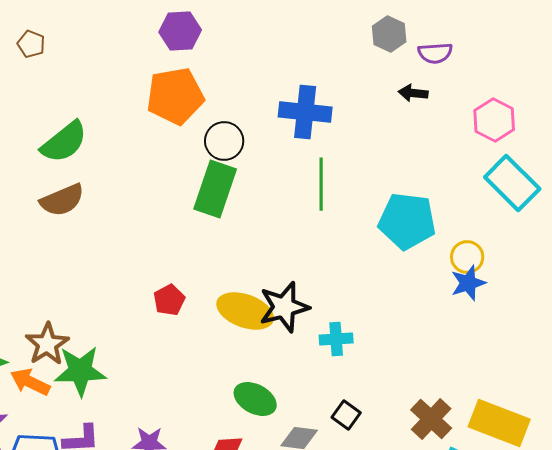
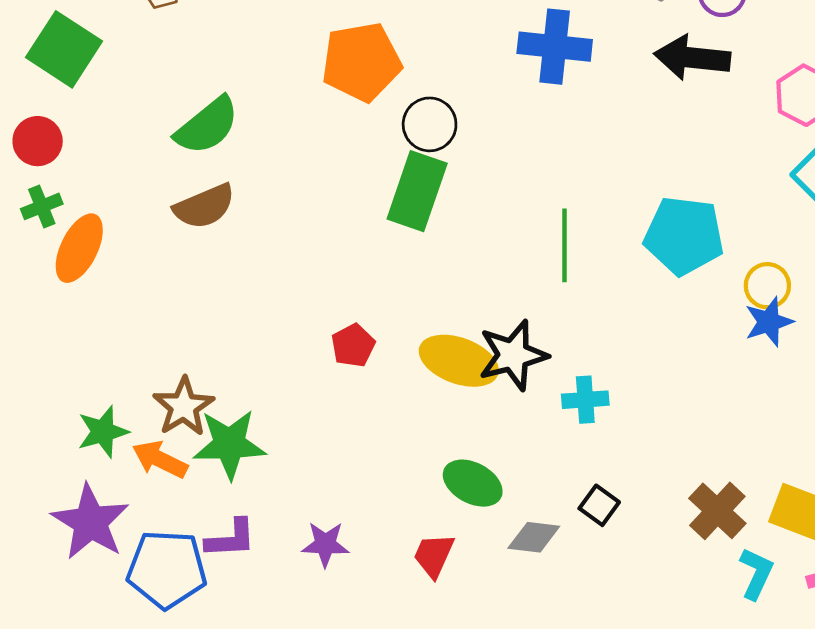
black arrow: (413, 93) -> (692, 58), size x1.8
blue cross: (305, 112) -> (555, 47), moved
green line: (321, 184) -> (564, 245), moved

